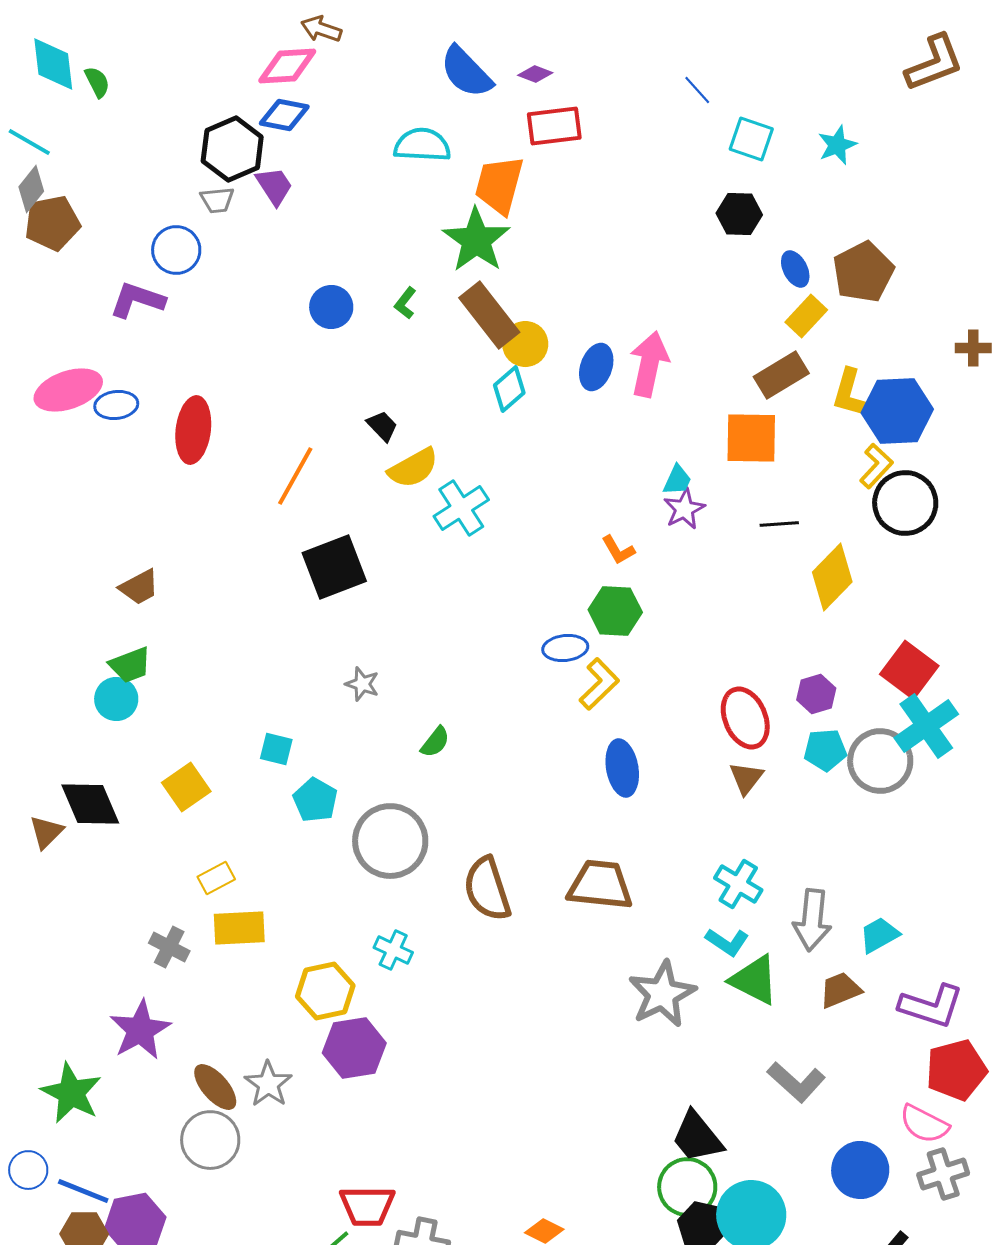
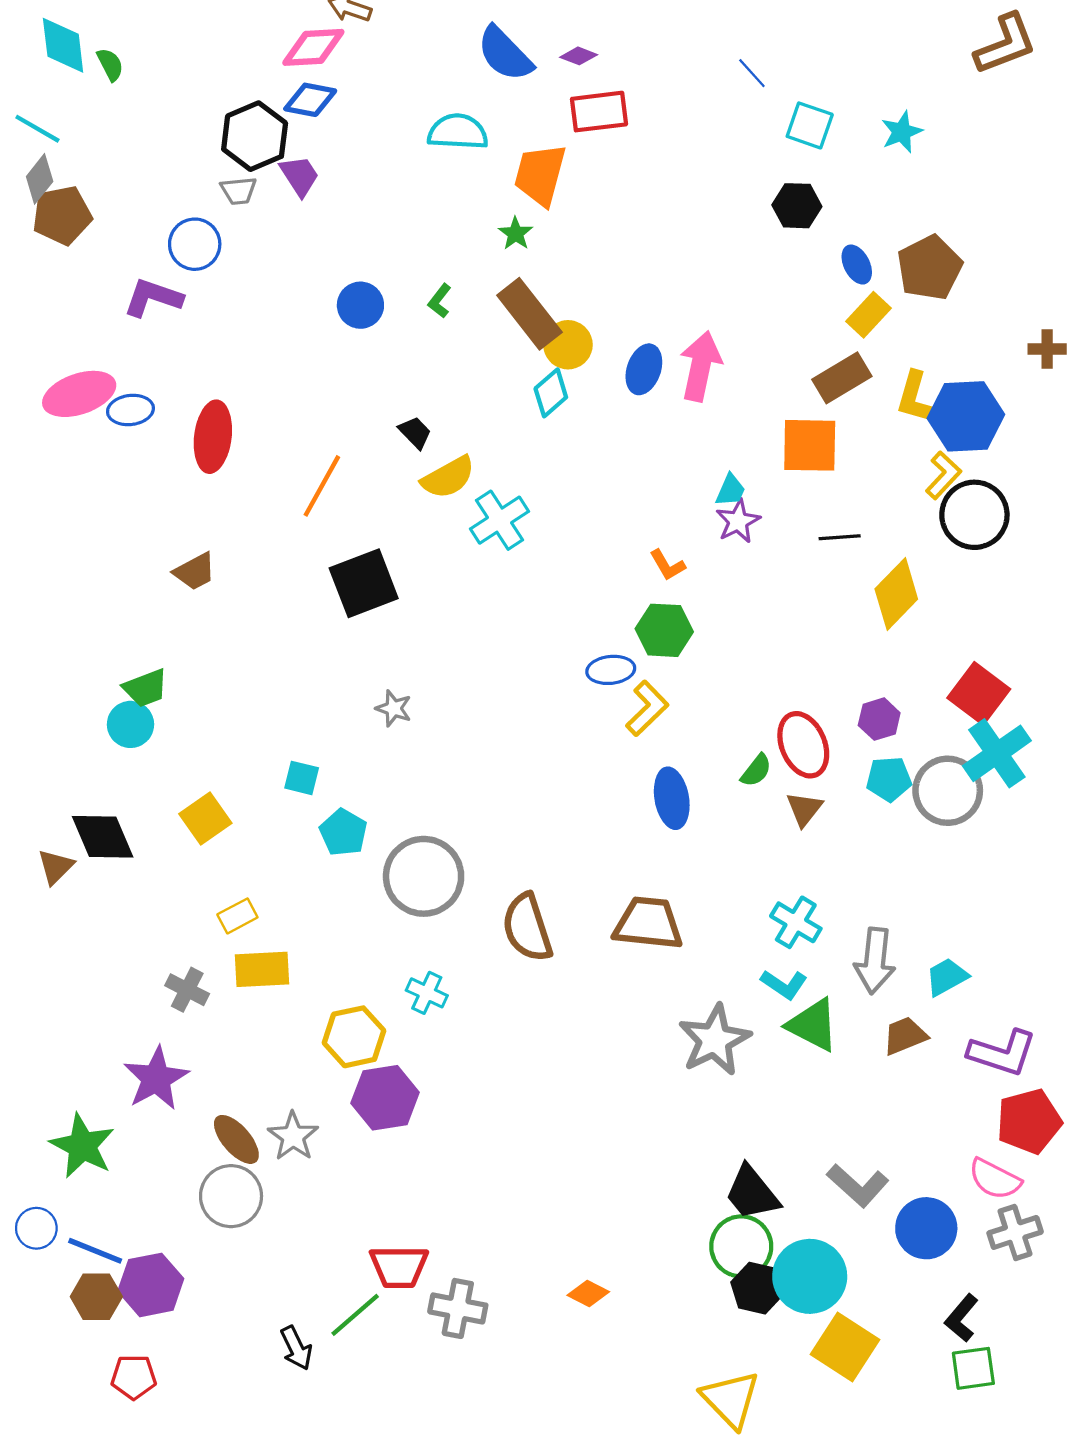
green star: (476, 240) -> (516, 233), size x0.5
brown trapezoid: (139, 587) -> (195, 571), moved
green semicircle: (435, 742) -> (756, 770), moved
gray L-shape: (796, 1082) -> (858, 1185), moved

